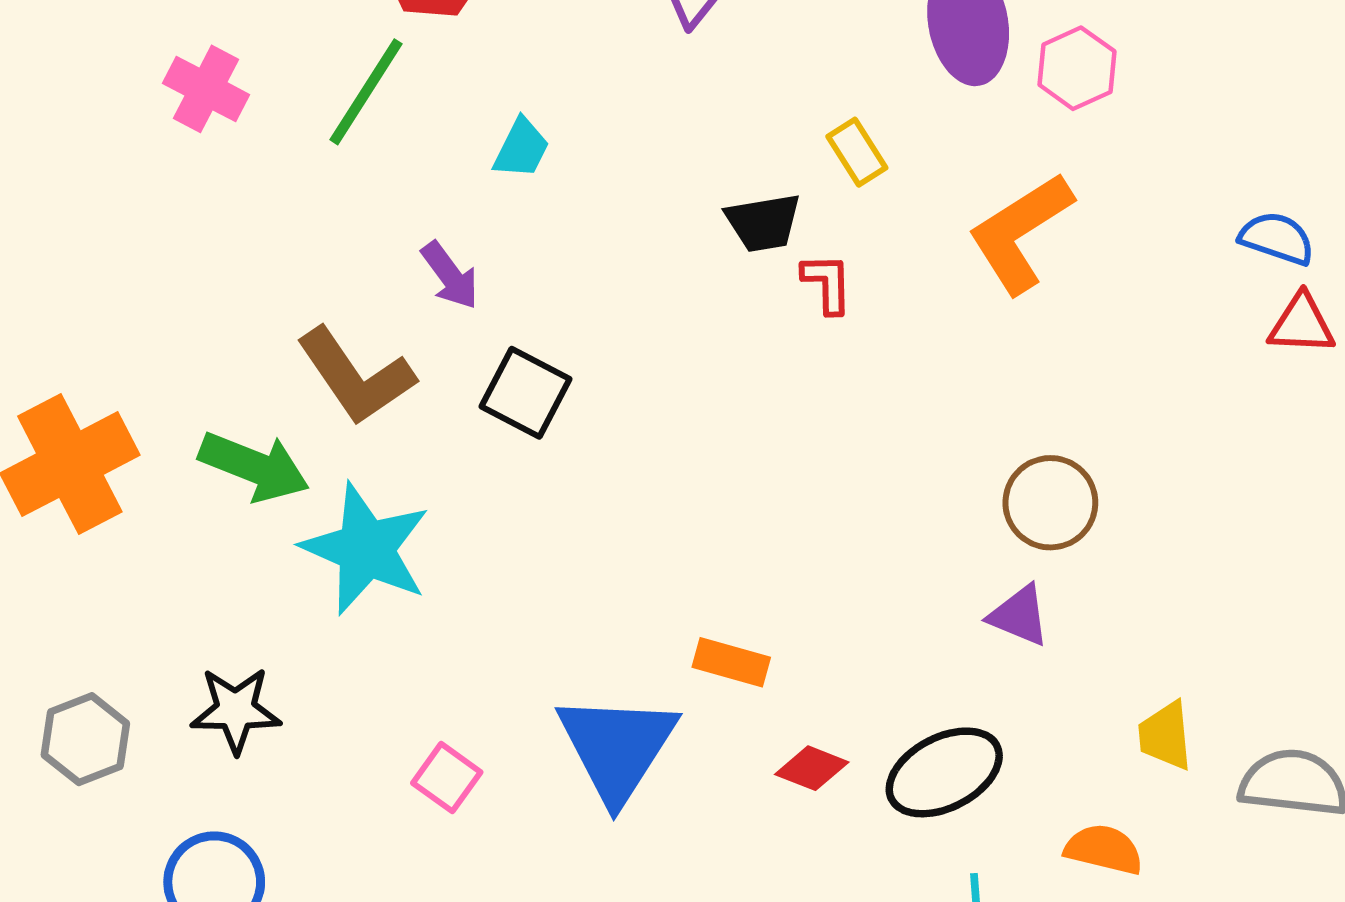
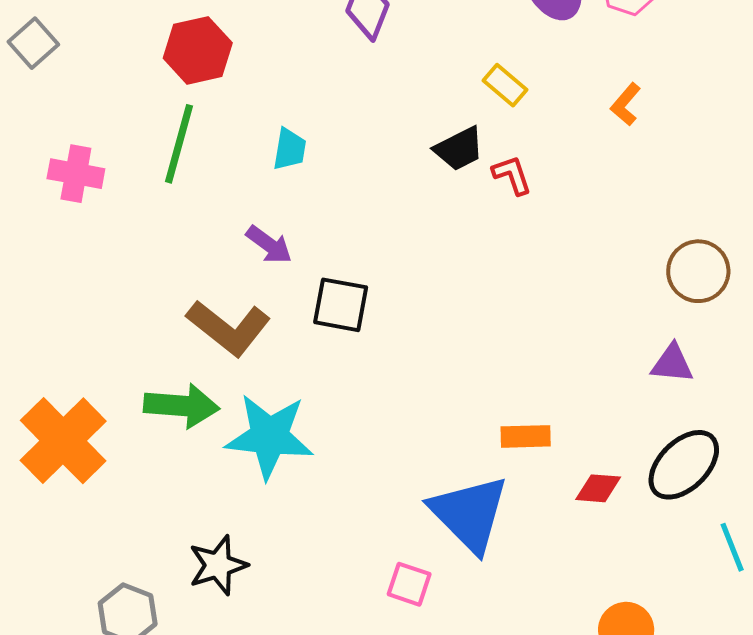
orange L-shape: (1020, 233) -> (626, 104), size x0.5
purple triangle: (1019, 616) -> (672, 363), moved
pink square: (447, 778) -> (409, 584), moved

